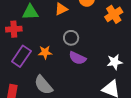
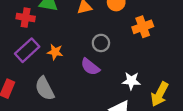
gray circle: (71, 38) -> (101, 43), moved

